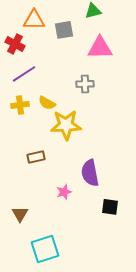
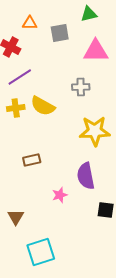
orange triangle: (34, 20) -> (30, 23), size x0.7
yellow semicircle: (47, 103) -> (43, 106), size x1.4
yellow star: (66, 125) -> (95, 131), moved

